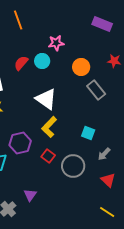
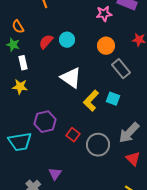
pink star: (56, 43) -> (104, 14), moved
yellow L-shape: (49, 127) -> (91, 101), moved
cyan square: (88, 133) -> (113, 99), moved
gray arrow: (104, 154) -> (129, 133), size x1.6

